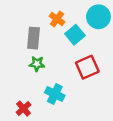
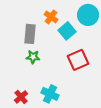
cyan cross: (55, 94) -> (50, 94), moved

